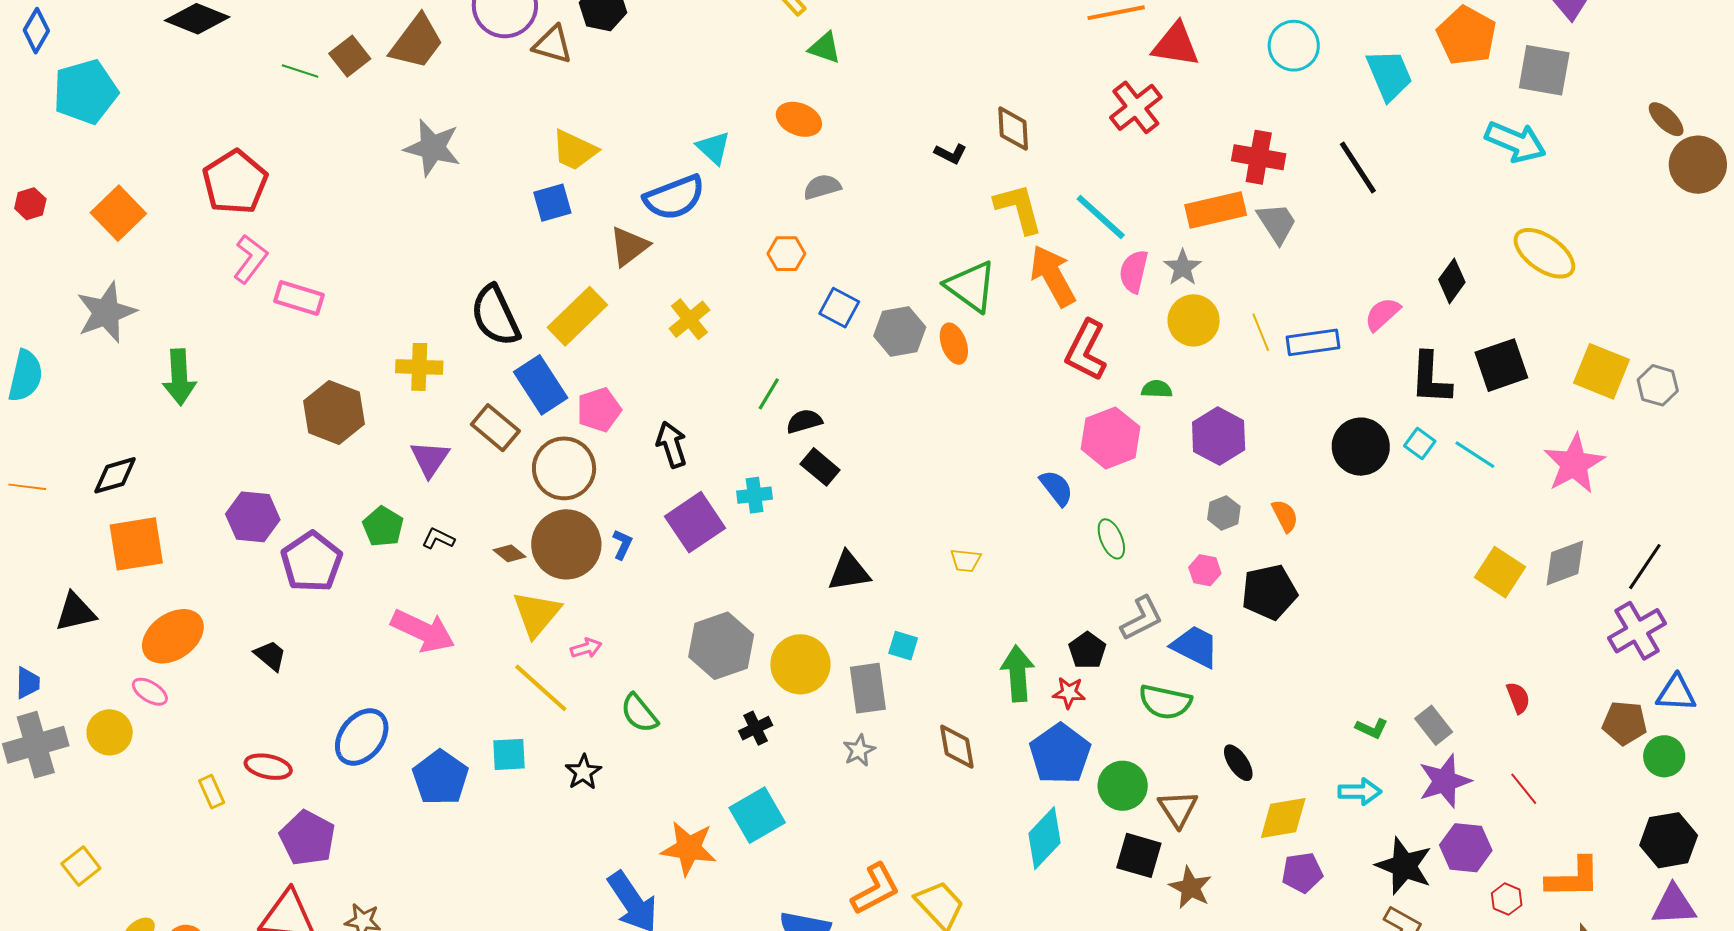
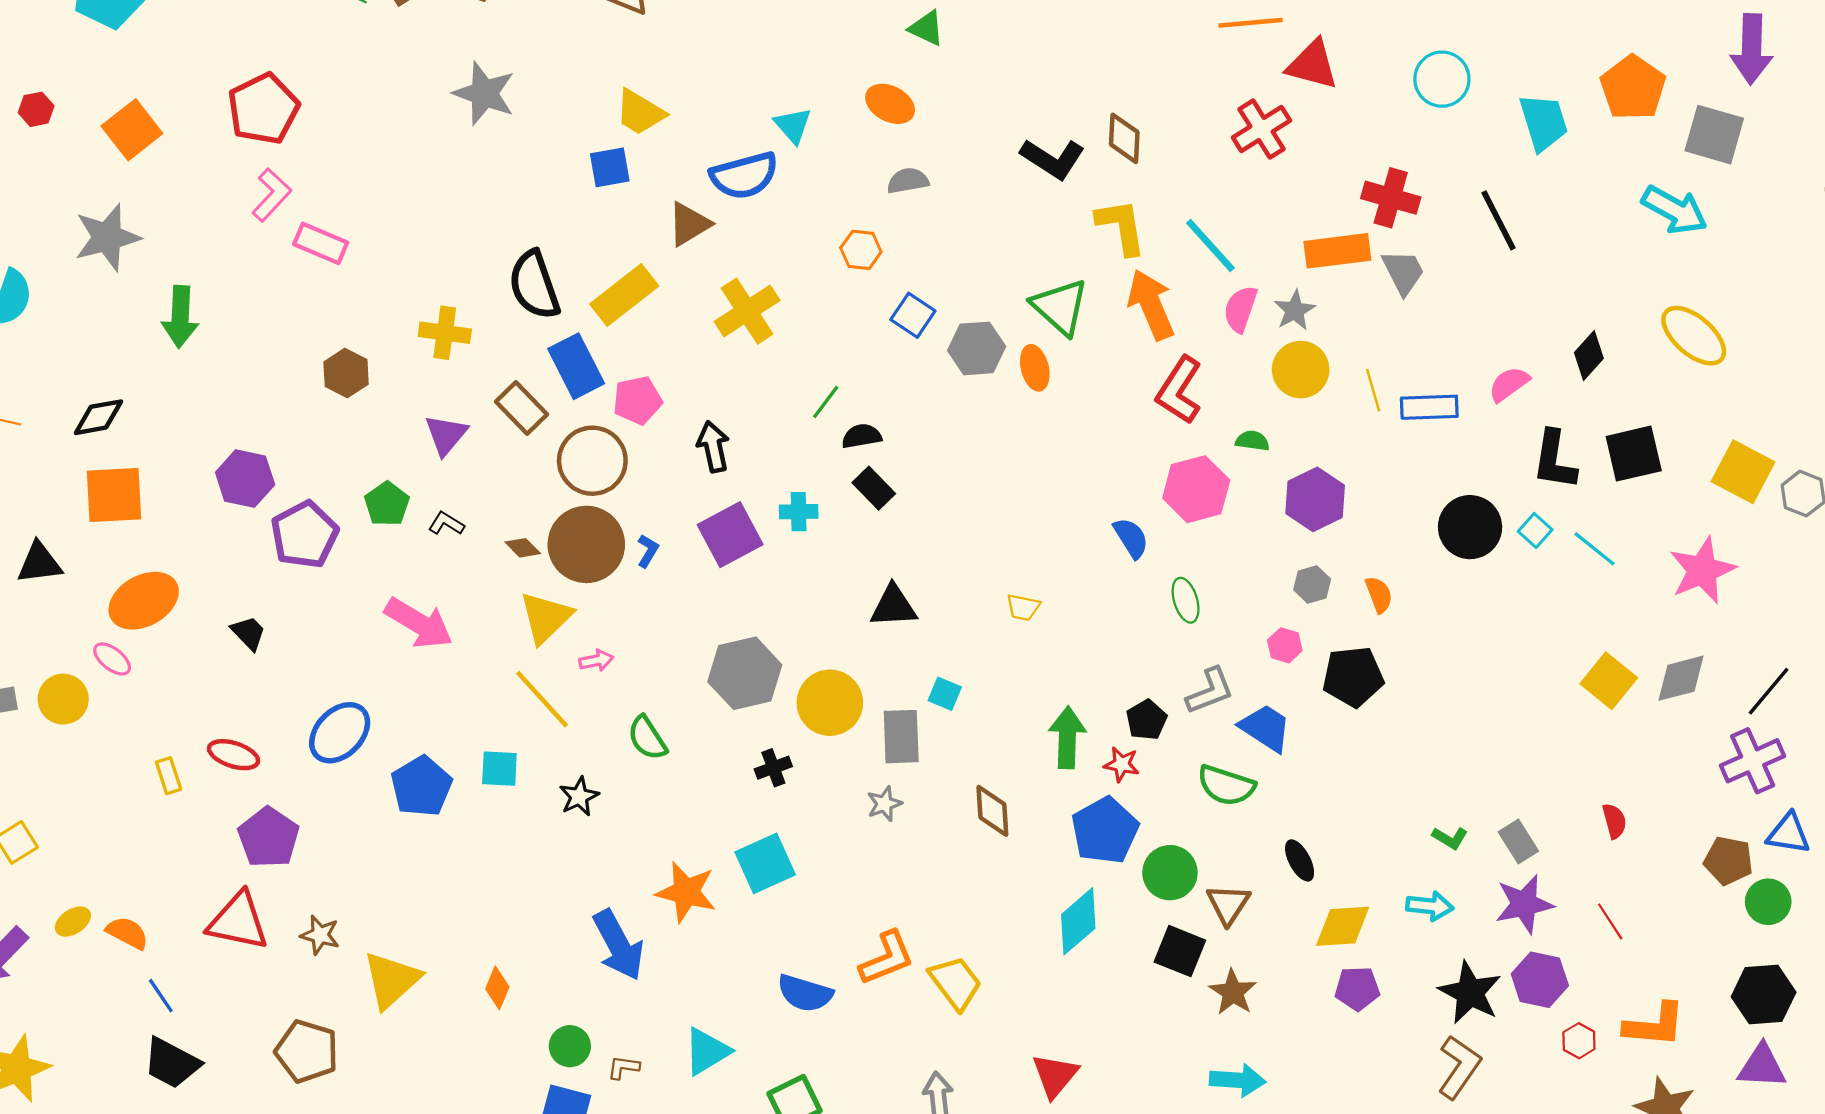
black L-shape: (951, 154) -> (1053, 159), size x1.8
yellow cross: (689, 319) -> (747, 311), size x1.4
brown hexagon: (334, 412) -> (346, 373), size x0.7

